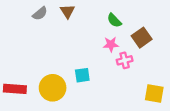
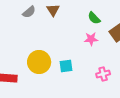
pink cross: (125, 60) -> (103, 74), moved
yellow circle: (53, 88) -> (39, 62), moved

